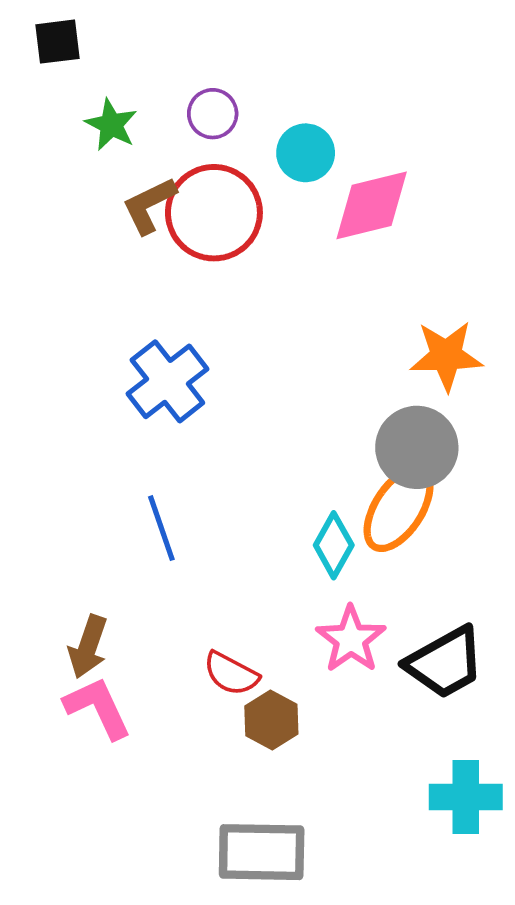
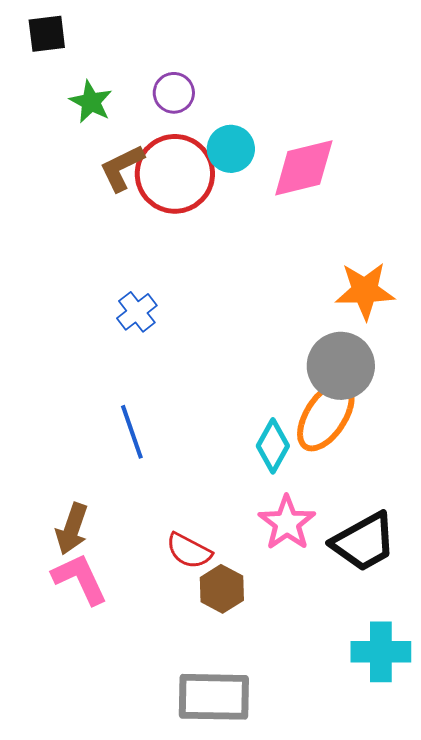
cyan circle: (306, 153) -> (231, 149), moved
blue cross: (167, 381) -> (137, 312), size x0.6

